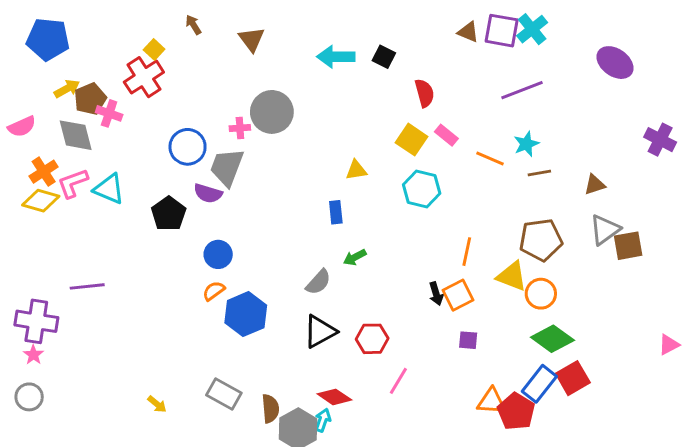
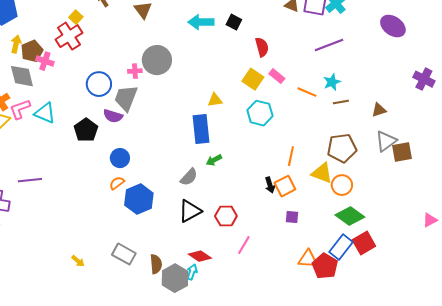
yellow arrow: (67, 89) -> (16, 44), turned -48
blue rectangle: (336, 212) -> (201, 129), size x1.8

